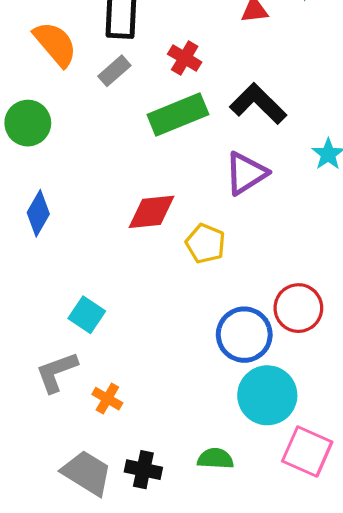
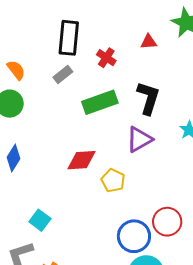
orange semicircle: (55, 44) -> (16, 70), moved, size x0.7
red cross: (185, 58) -> (106, 58), moved
black L-shape: (258, 104) -> (148, 98), turned 60

